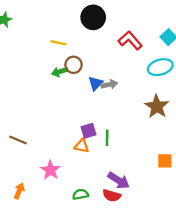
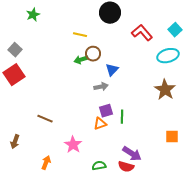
gray arrow: (109, 84) -> (101, 87), moved
orange triangle: (82, 146) -> (100, 124), turned -32

